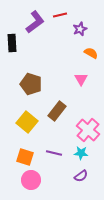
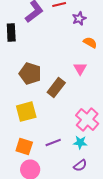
brown rectangle: (57, 111) -> (56, 88), moved
yellow square: (27, 122) -> (26, 112), turned 35
purple line: (54, 153) -> (53, 142), turned -35

